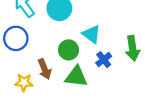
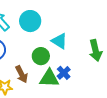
blue cross: (104, 60) -> (64, 73), moved

